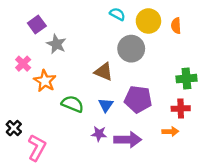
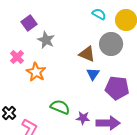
brown triangle: (104, 72) -> (87, 54), moved
green semicircle: (73, 104) -> (60, 107), moved
blue triangle: (106, 105) -> (93, 74), moved

